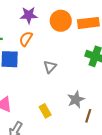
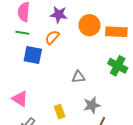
gray triangle: (50, 67) -> (78, 77), moved, turned 32

